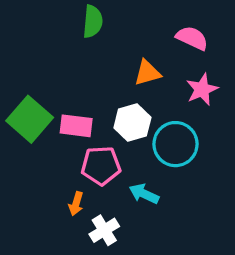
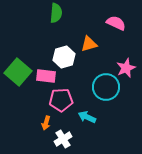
pink star: (202, 89) -> (126, 68), moved
white hexagon: (132, 123) -> (64, 57), moved

